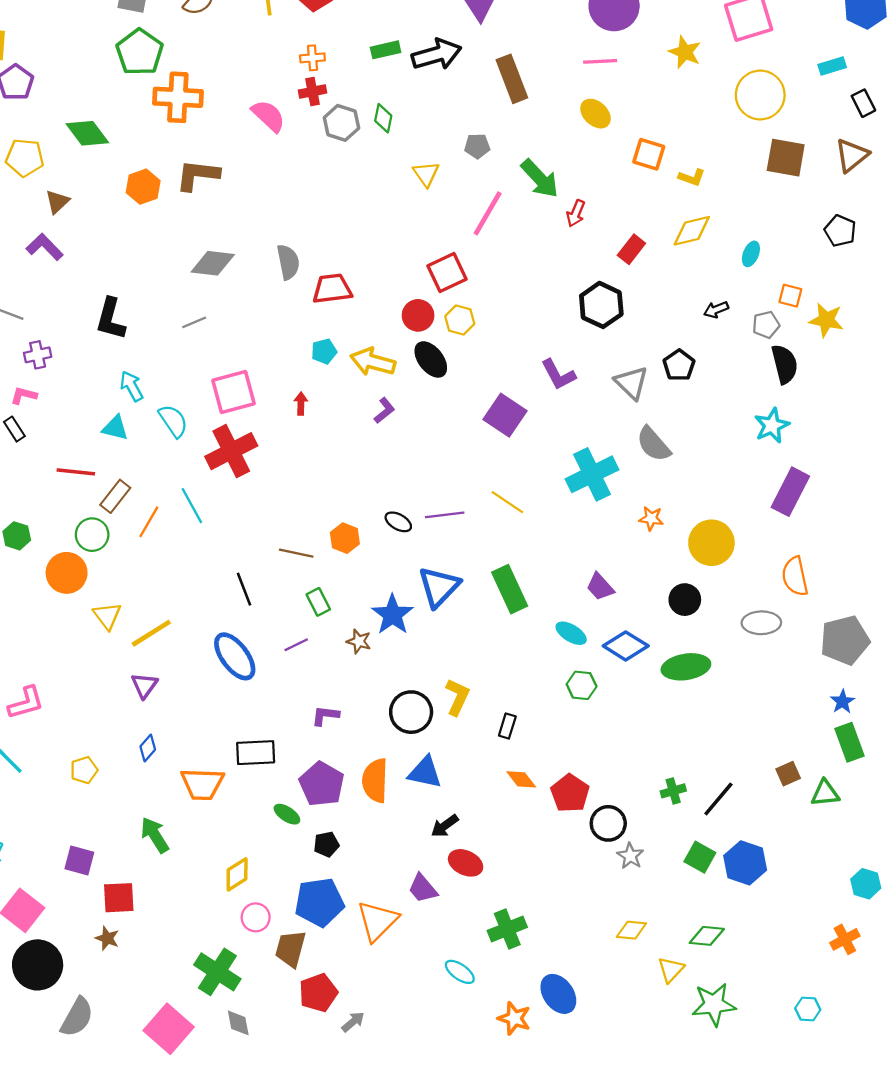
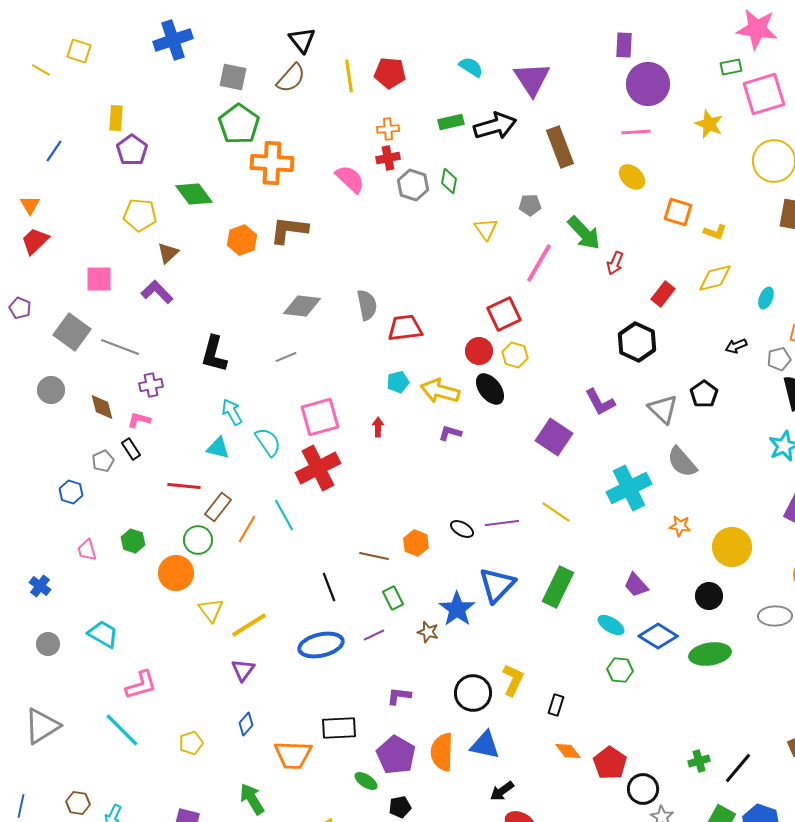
purple L-shape: (384, 411) -> (450, 433), turned -125
green rectangle: (510, 589) -> (558, 587), turned 51
blue ellipse: (235, 656) -> (321, 645), turned -66

